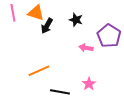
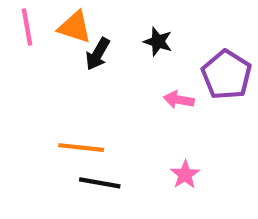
orange line: (39, 71) -> (81, 148), turned 30
black line: (60, 92) -> (100, 183), moved

